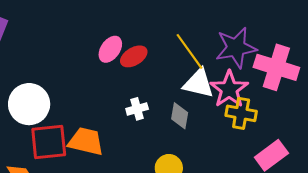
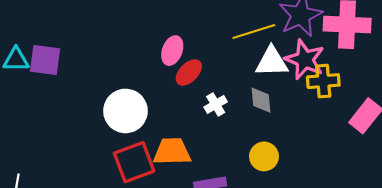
yellow line: (189, 51) -> (254, 32), turned -57
red ellipse: (134, 56) -> (189, 72), moved
white circle: (29, 104) -> (125, 111), moved

